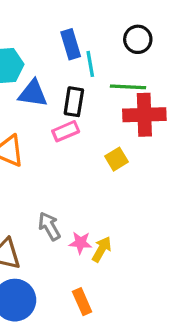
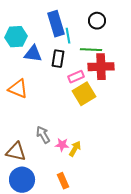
blue rectangle: (71, 44) -> (56, 24), size x1.4
pink rectangle: (66, 131) -> (76, 77), moved
yellow square: (116, 159) -> (84, 94), size x1.6

